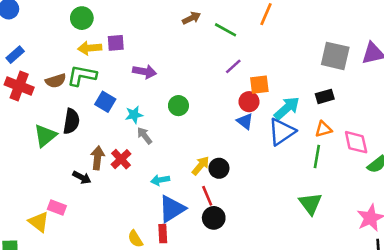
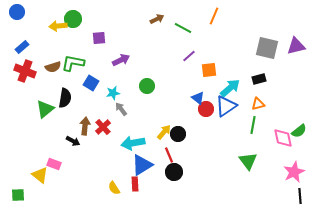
yellow arrow: (90, 48) -> (58, 26), moved
purple arrow: (144, 72) -> (121, 60), turned -36
red circle: (249, 102) -> (206, 109), moved
pink diamond: (356, 142) -> (283, 138), moved
cyan arrow: (160, 180) -> (133, 143), size x1.6

